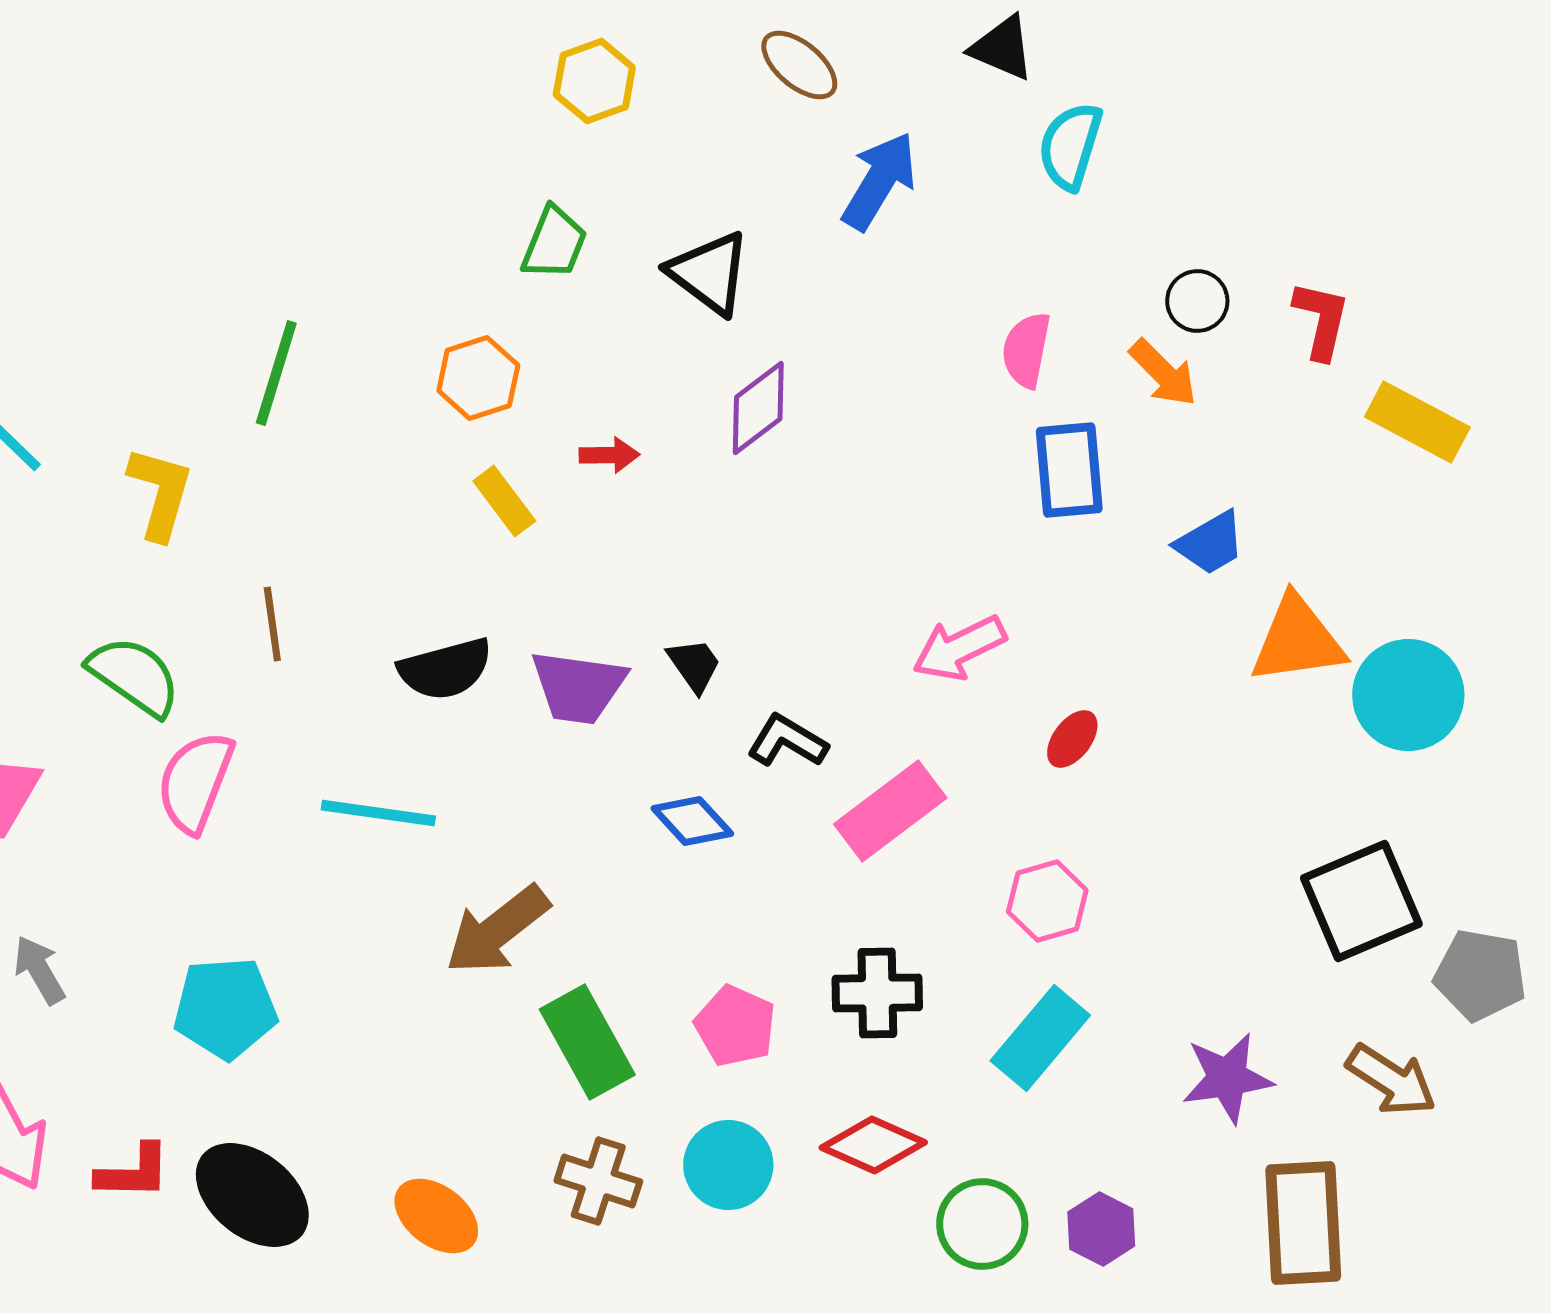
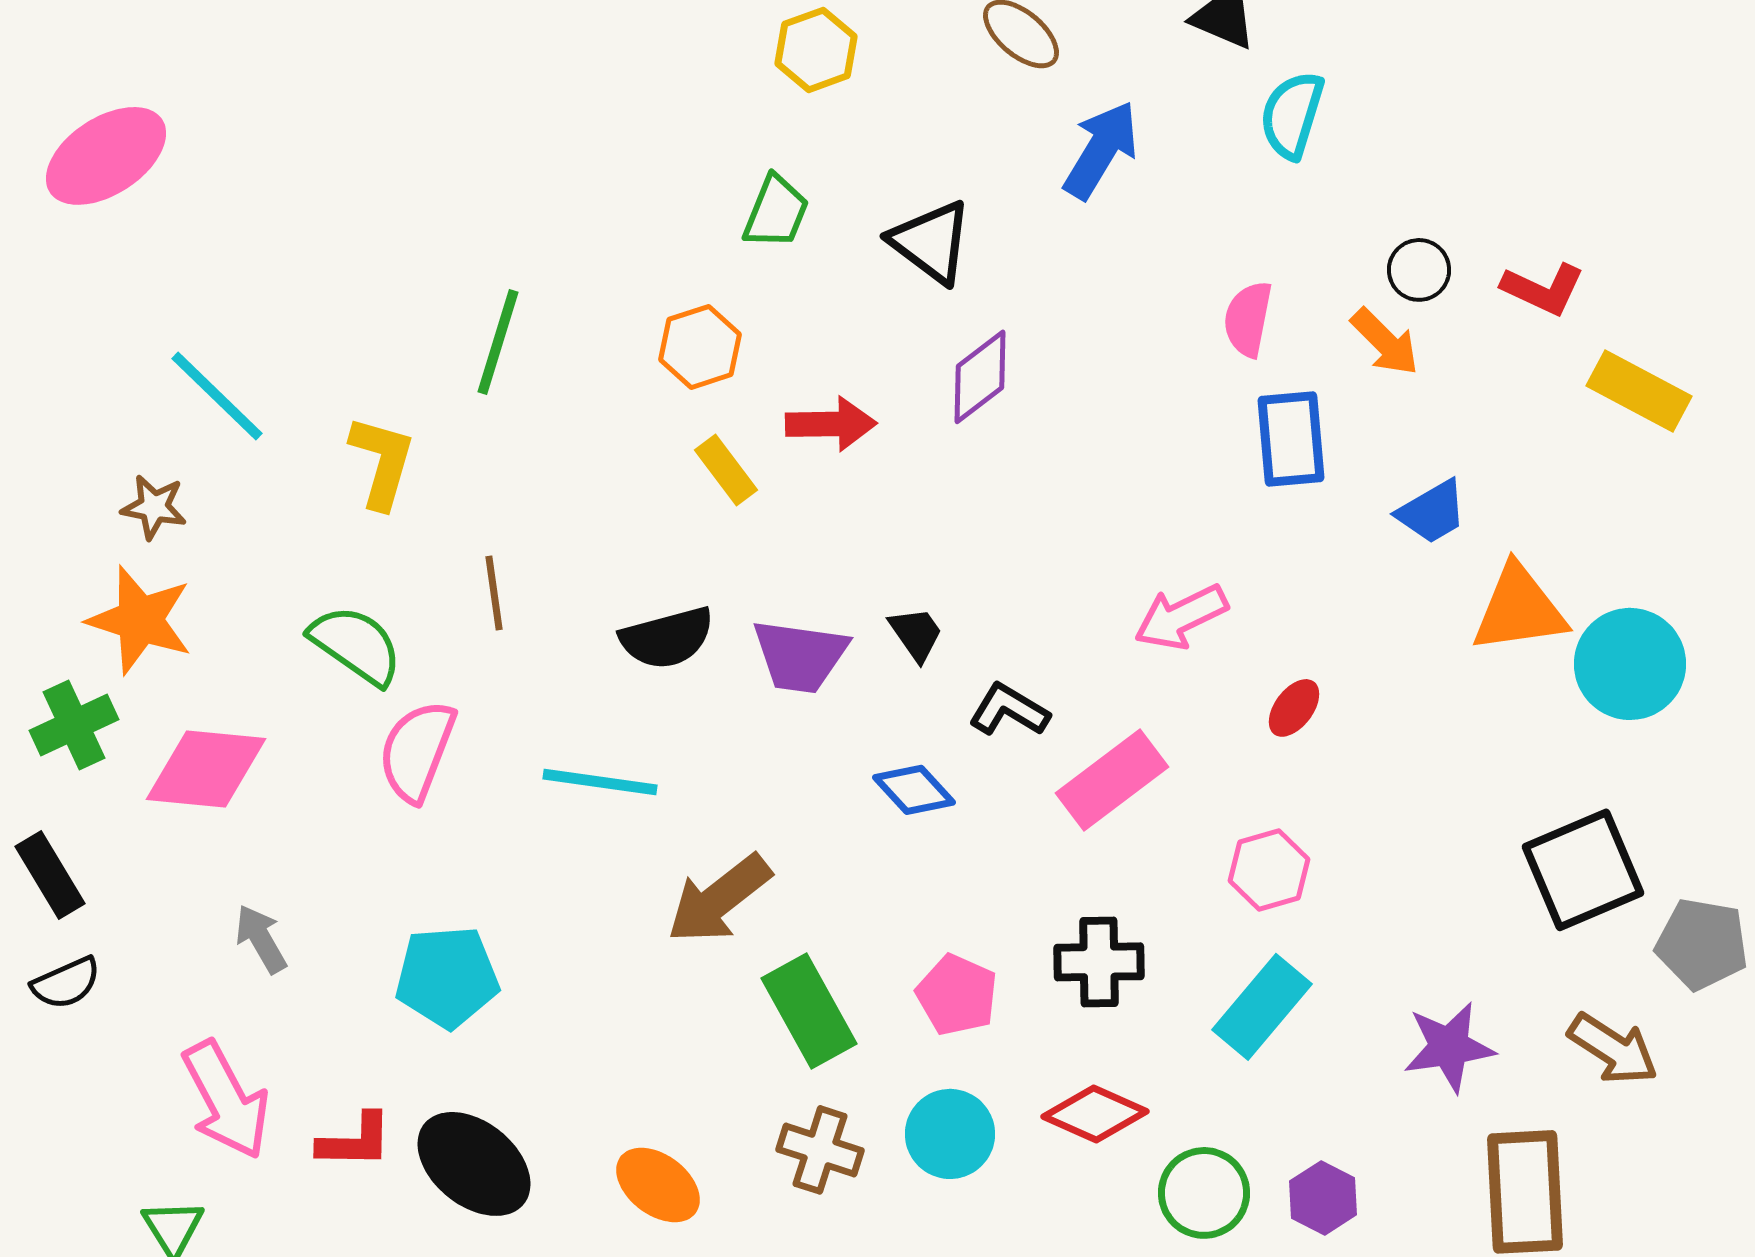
red L-shape: (1321, 320) -> (1543, 289), turned 102
red arrow: (609, 455) -> (831, 424), size x1.5

